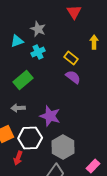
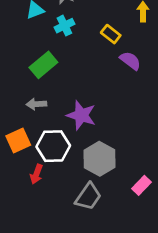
purple semicircle: (73, 77) -> (130, 61), moved

